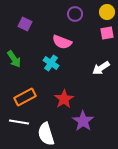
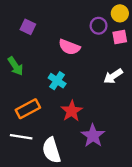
purple circle: (75, 14) -> (99, 26), moved
cyan cross: (51, 63) -> (57, 81), moved

